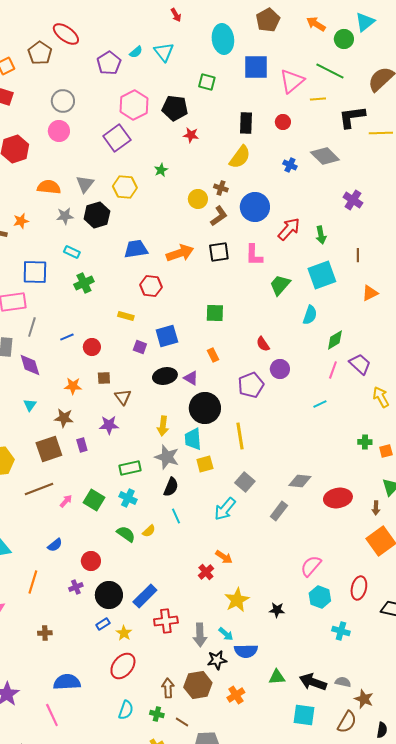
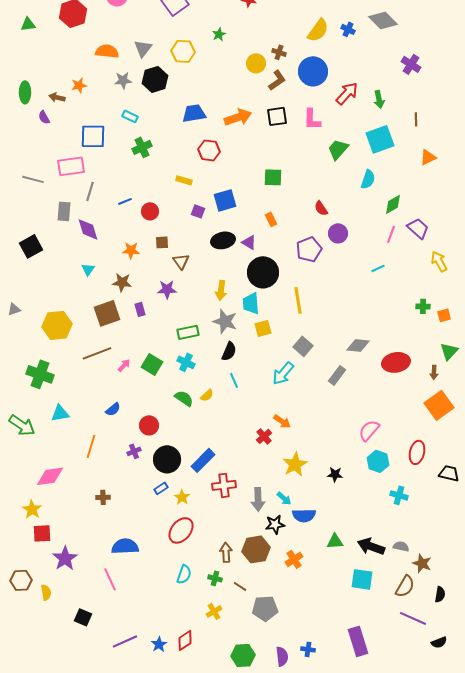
yellow semicircle: (240, 157) -> (318, 30), moved

